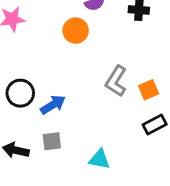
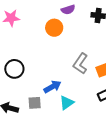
blue arrow: (53, 105) -> (53, 87), moved
cyan triangle: (99, 159) -> (67, 103), moved, turned -49

